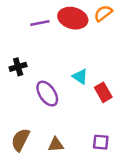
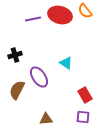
orange semicircle: (103, 13) -> (85, 11), turned -91
red rectangle: (103, 92) -> (85, 95), moved
brown semicircle: (20, 140) -> (17, 90), moved

